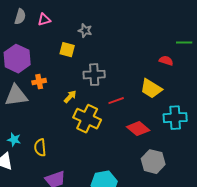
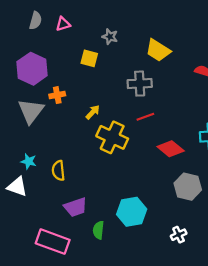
gray cross: (94, 75) -> (140, 84), moved
yellow trapezoid: (151, 89) -> (158, 50), moved
gray triangle: (16, 96) -> (31, 111), turned -45

